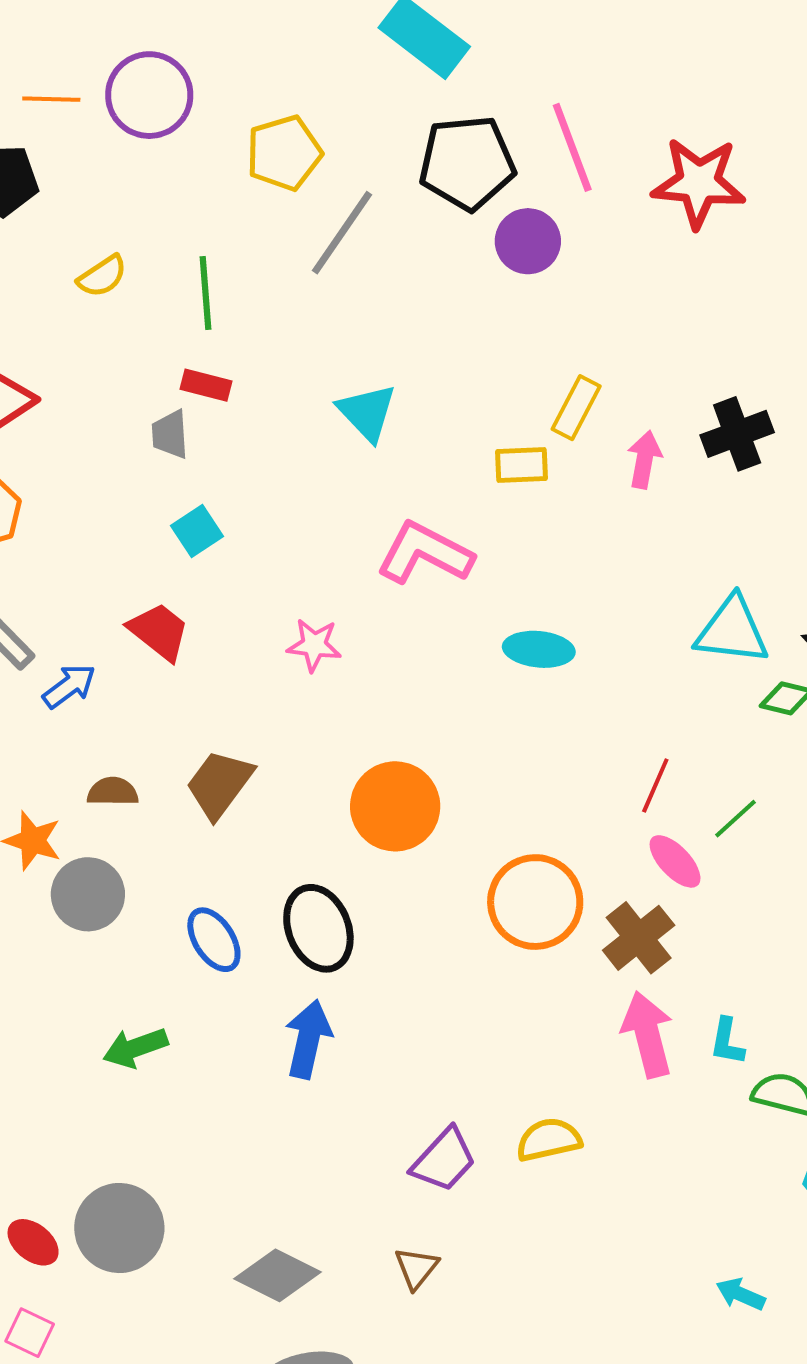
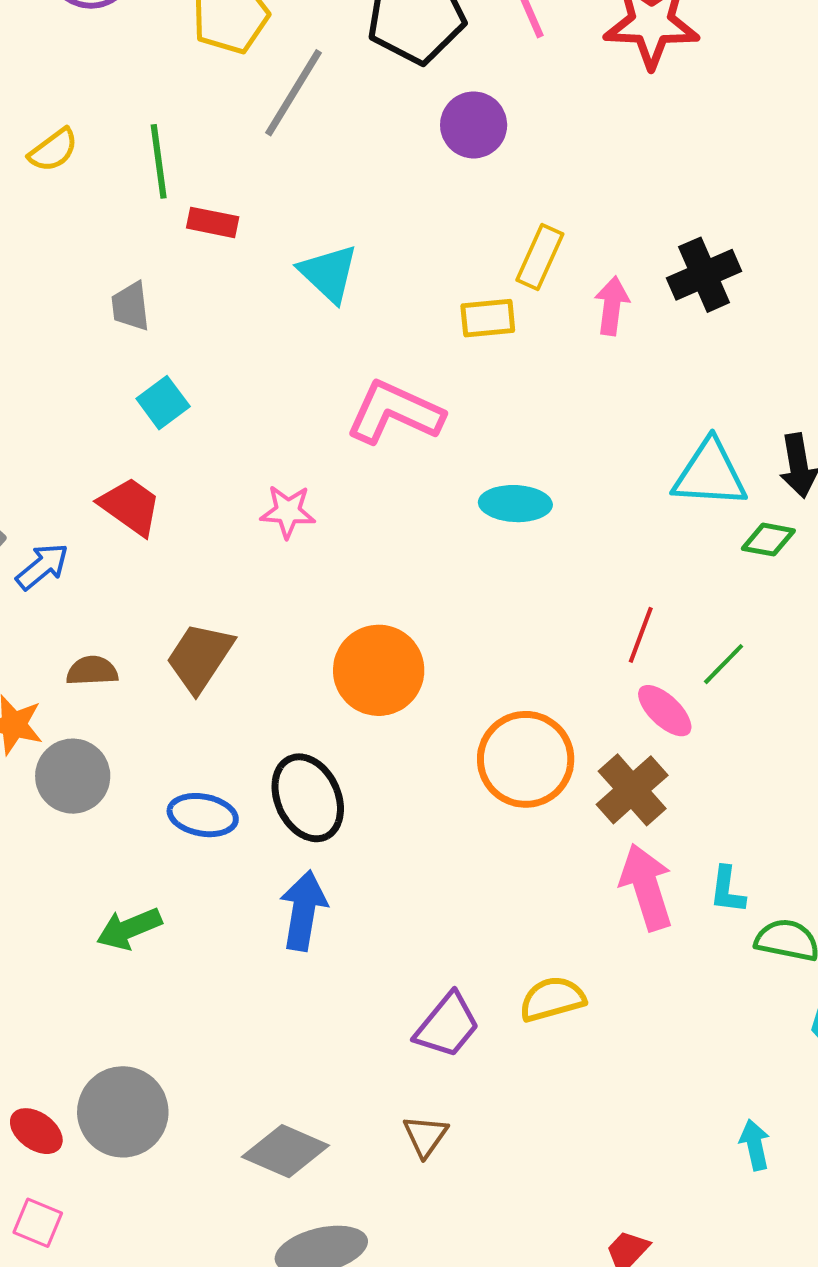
purple circle: (528, 241) -> (474, 125), moved
red rectangle: (206, 385) -> (213, 222), moved
blue ellipse: (214, 940) -> (203, 815), turned -44
cyan arrow: (741, 1294) -> (755, 1145), turned 57

